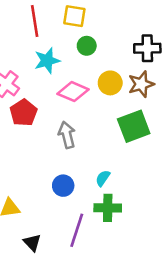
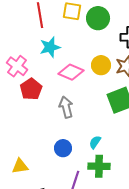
green circle: (87, 46) -> (98, 18), moved, size x1.5

